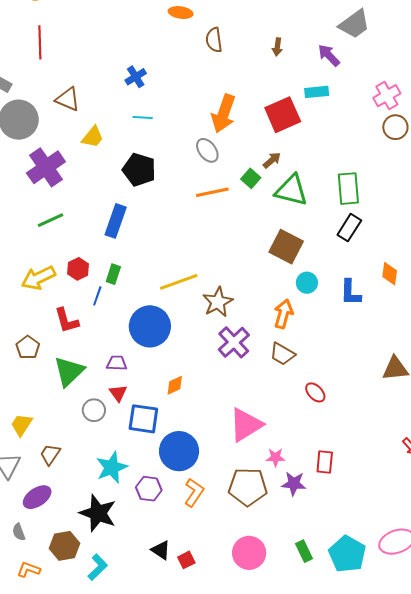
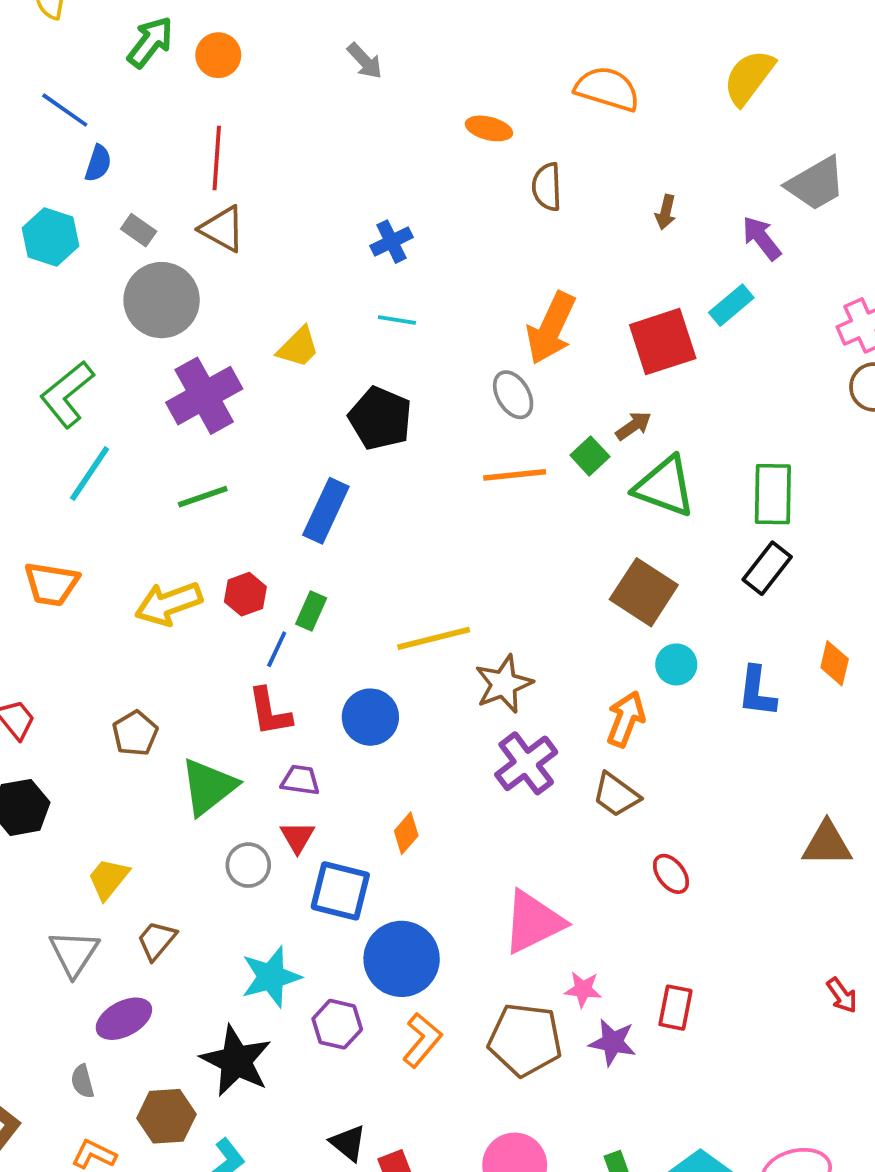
cyan rectangle: (317, 92) -> (731, 305), turned -40
brown triangle: (68, 99) -> (222, 229), moved
red L-shape: (66, 320) -> (270, 712), moved
blue circle: (150, 326) -> (370, 717), size x0.7
orange diamond: (175, 385) -> (406, 833), turned -30

